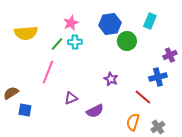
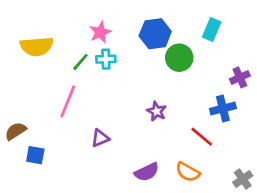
purple semicircle: (95, 111) -> (147, 172), moved
orange semicircle: (133, 122) -> (188, 172), turned -78
gray cross: (158, 127) -> (243, 179), moved

